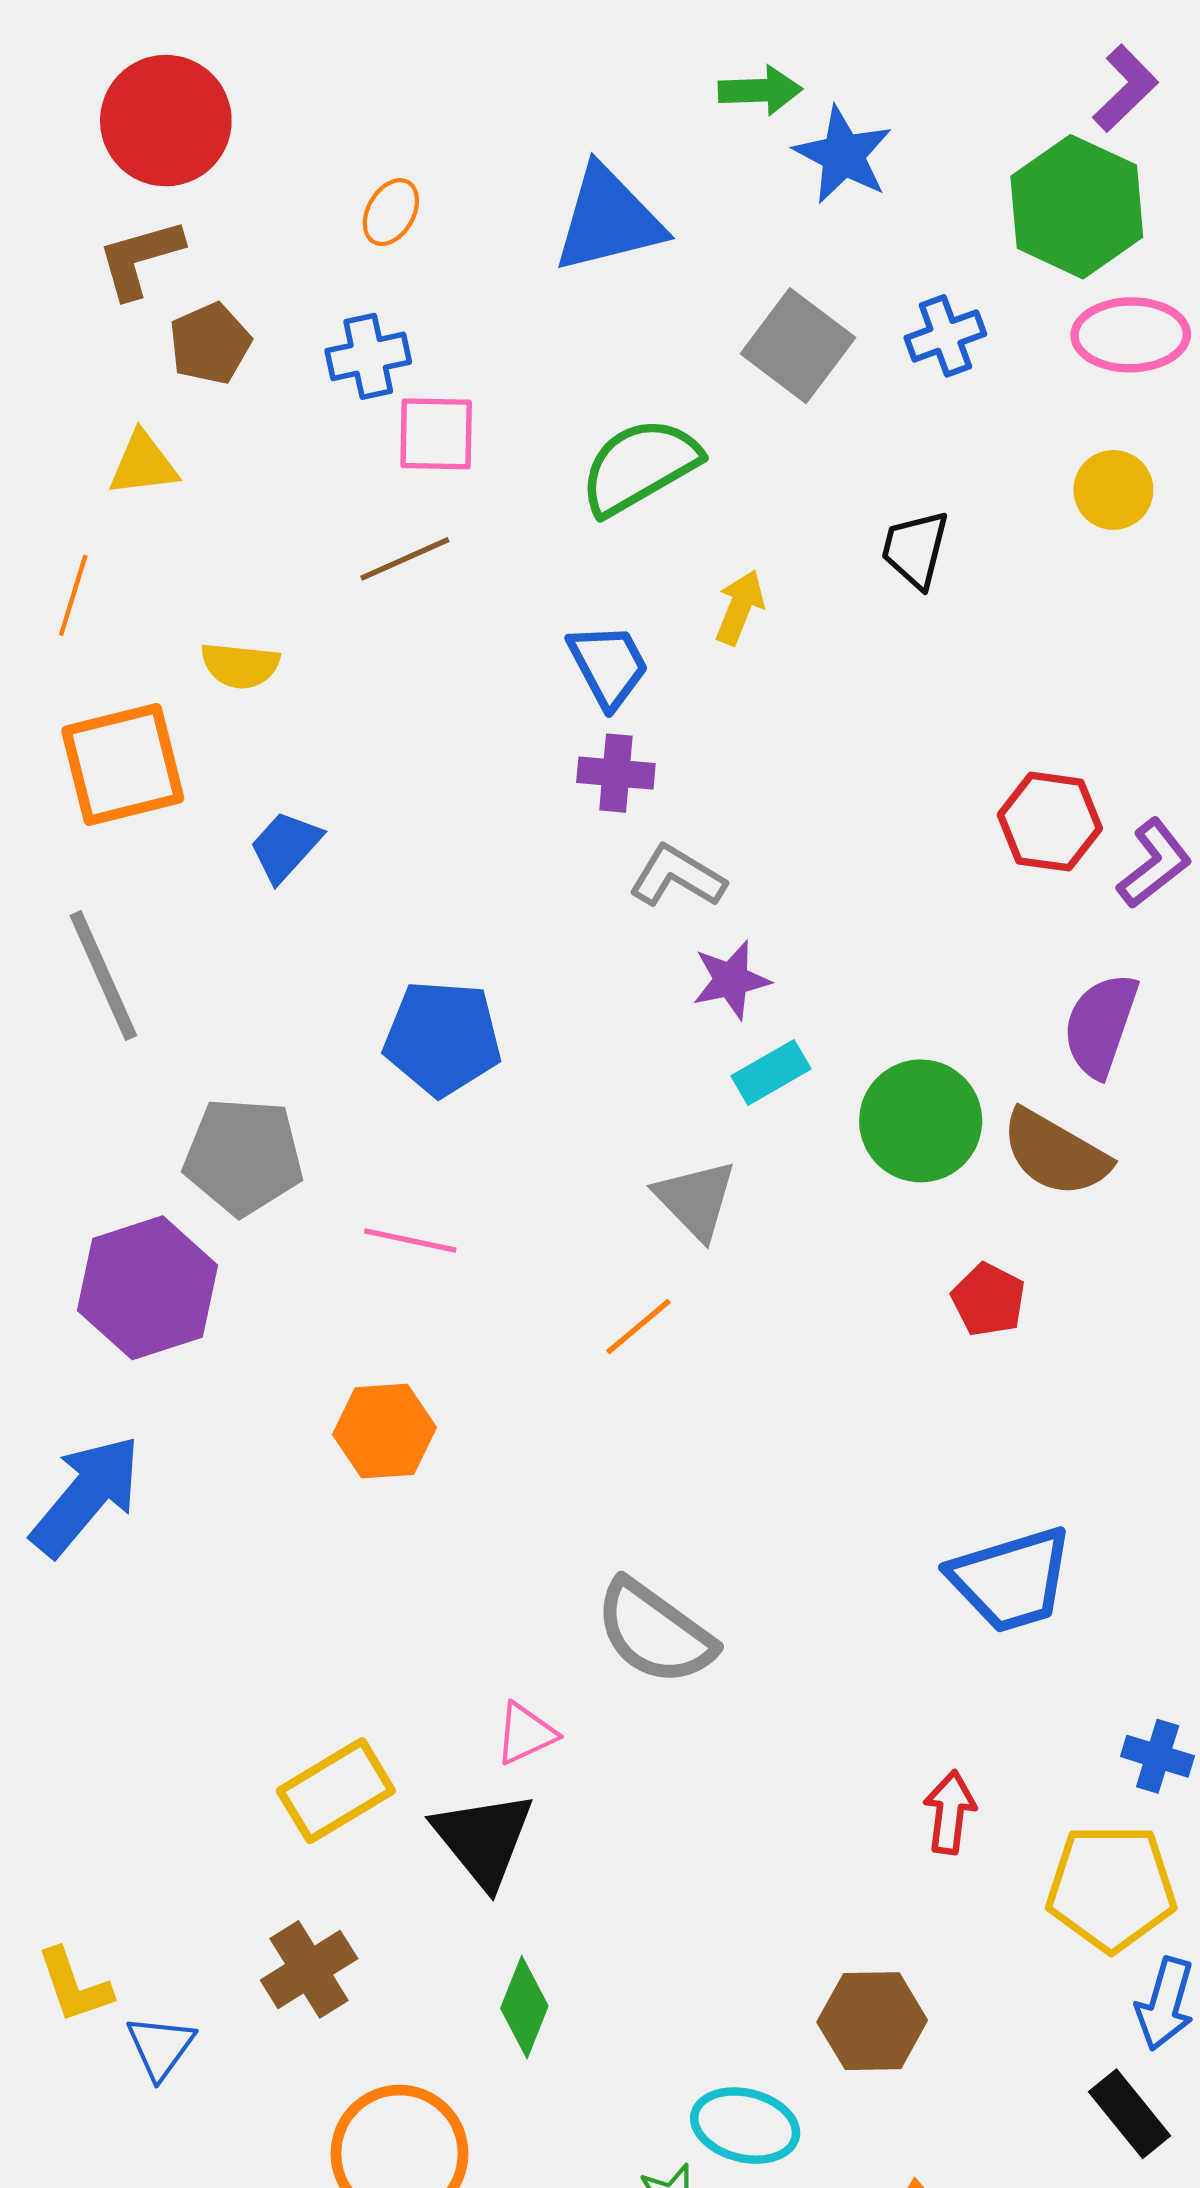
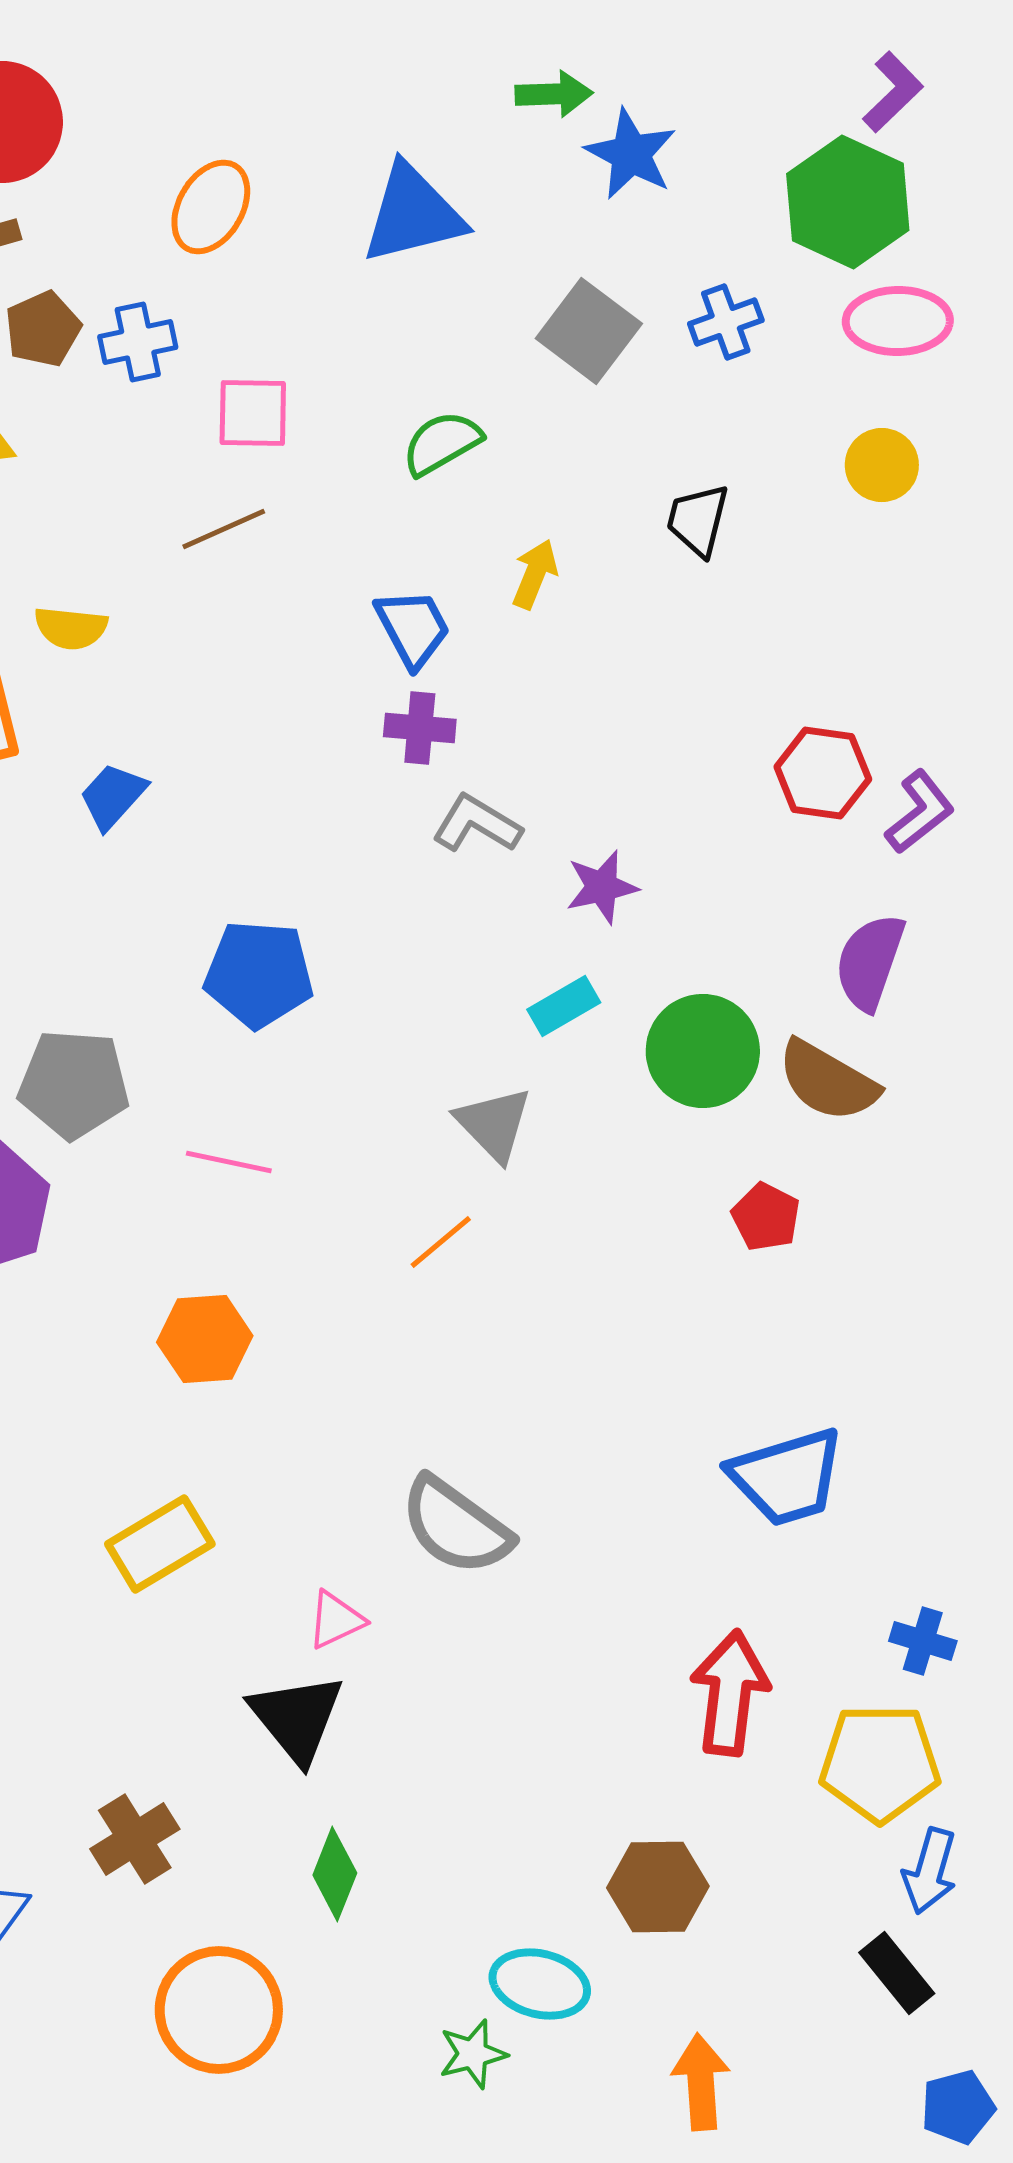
orange ellipse: (391, 212) -> (211, 207), size x1.5
blue cross: (368, 356) -> (138, 342), moved
green semicircle: (640, 466) -> (442, 443), size x0.7
purple star: (731, 980) -> (602, 887), moved
yellow rectangle: (336, 1791) -> (160, 1544), moved
red arrow: (950, 1812) -> (730, 1693), size x1.6

